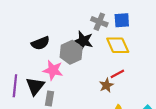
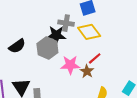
gray cross: (99, 22) -> (66, 23), moved
pink star: (53, 70) -> (70, 65), moved

